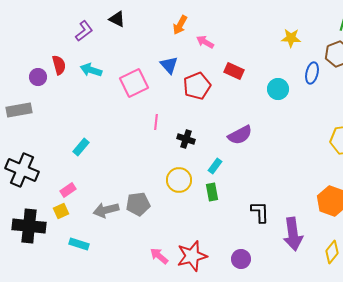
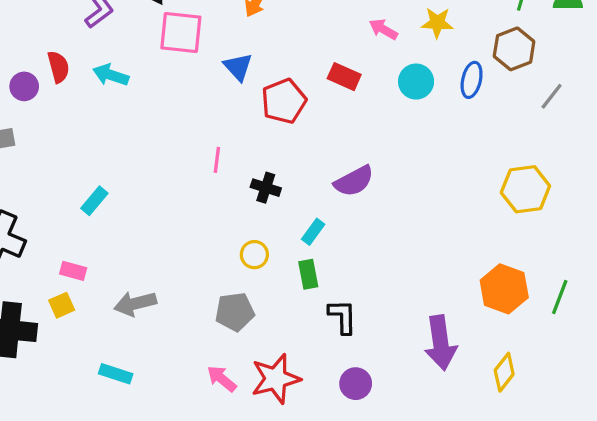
pink arrow: (205, 42) -> (383, 29), moved
pink square: (134, 83) -> (181, 33), moved, turned 32
cyan circle: (278, 89) -> (416, 82), moved
yellow circle: (179, 180) -> (254, 255), size x0.7
pink rectangle: (68, 190) -> (73, 271), turned 49
gray pentagon: (138, 204) -> (235, 312), moved
black L-shape: (260, 212) -> (343, 317), moved
cyan rectangle: (79, 244) -> (116, 374), moved

